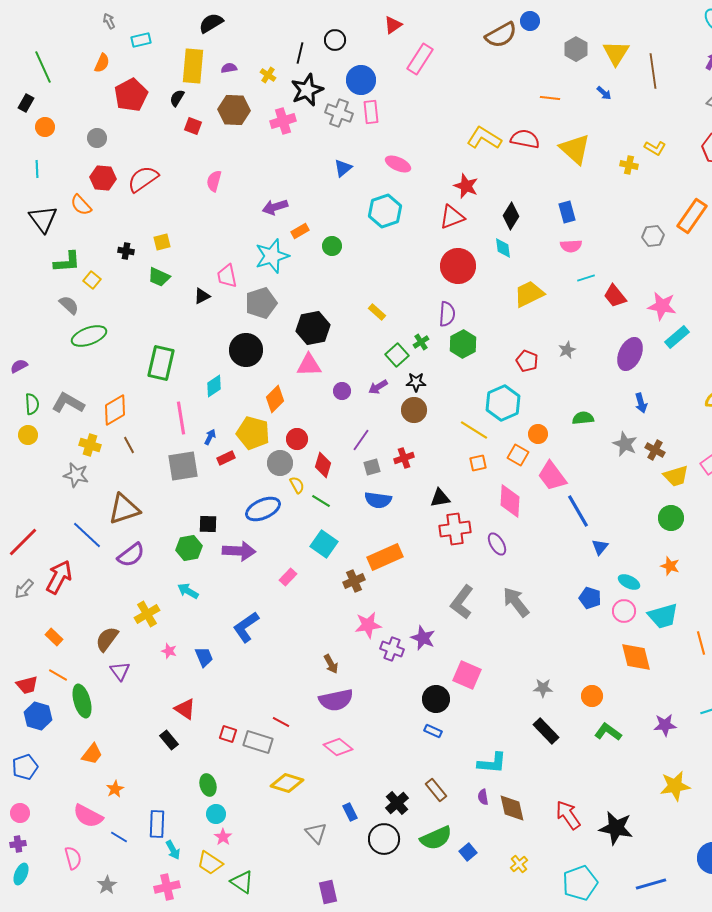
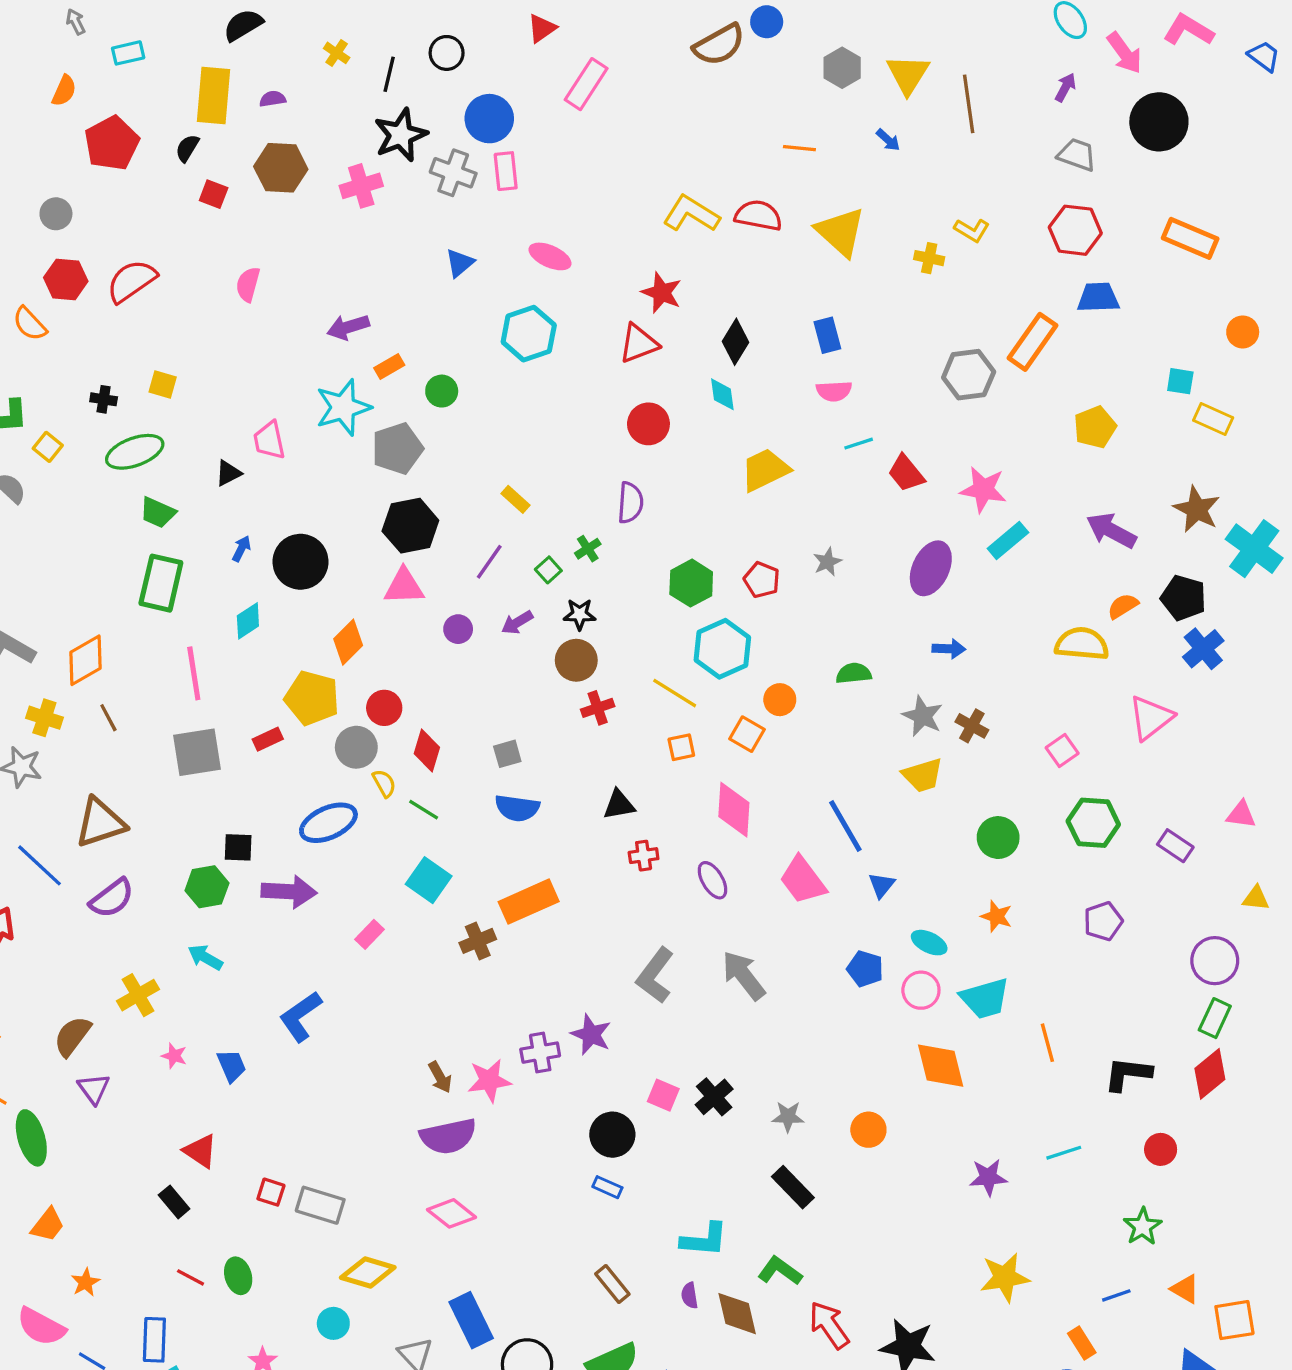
yellow cross: (268, 75) -> (337, 53), moved
gray hexagon: (653, 236) -> (969, 375), size x1.4
yellow square: (162, 242) -> (163, 384), turned 30
red circle: (458, 266) -> (648, 424), size x0.7
green trapezoid: (159, 277) -> (158, 513), moved
gray pentagon: (261, 303) -> (397, 449), moved
green ellipse: (89, 336) -> (135, 452), moved
green hexagon: (463, 344) -> (691, 583), moved
green square: (397, 355) -> (548, 570), size x0.7
blue arrow: (641, 403) -> (949, 649), turned -72
blue arrow: (210, 437) -> (241, 549), moved
purple line: (361, 440) -> (489, 562), moved
red cross: (404, 458) -> (598, 708), moved
pink trapezoid: (552, 476) -> (803, 880), moved
yellow trapezoid: (676, 476) -> (923, 775), moved
red cross: (455, 529) -> (644, 856), size x0.6
pink star: (368, 625) -> (489, 1080), moved
purple cross: (392, 649) -> (540, 1053), turned -30
pink square: (467, 675) -> (663, 1095), size x0.7
red line: (281, 722) -> (191, 1277), moved
green L-shape: (608, 732) -> (780, 1271), moved
black cross: (397, 803) -> (714, 1097), moved
blue rectangle: (350, 812) -> (471, 1320), size x1.8
cyan circle: (216, 814) -> (333, 1323), moved

